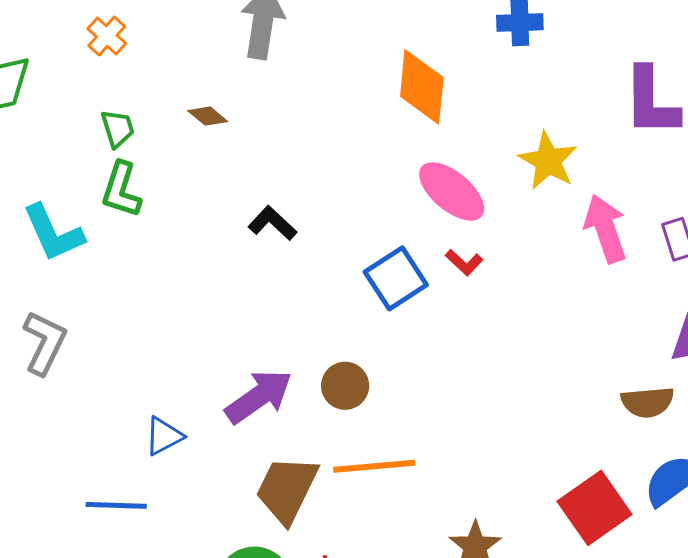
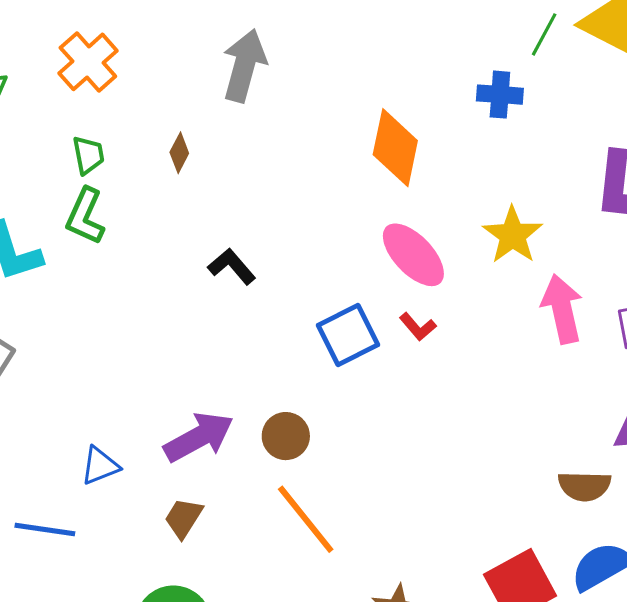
orange cross: (107, 36) -> (88, 62), size x1.5
brown diamond: (208, 116) -> (179, 153), turned 72
orange line: (374, 466) -> (306, 519), turned 50
brown trapezoid: (287, 489) -> (184, 518), moved, size x0.6

